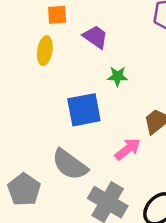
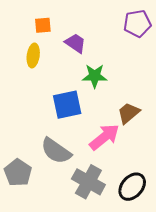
green star: (117, 76) -> (95, 76), size x1.4
pink arrow: (128, 149) -> (104, 137), size x1.4

